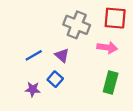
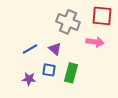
blue square: (55, 79) -> (49, 70), turned -32
green rectangle: (111, 83) -> (71, 73), moved

